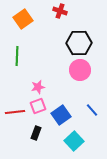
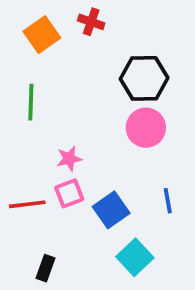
red cross: (60, 11) -> (91, 22), moved
blue line: (92, 110) -> (168, 201), turned 32
black rectangle: (36, 133) -> (45, 268), moved

